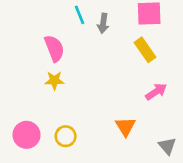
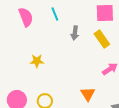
gray arrow: (103, 23) -> (75, 33), moved
pink semicircle: (54, 48) -> (26, 17), moved

